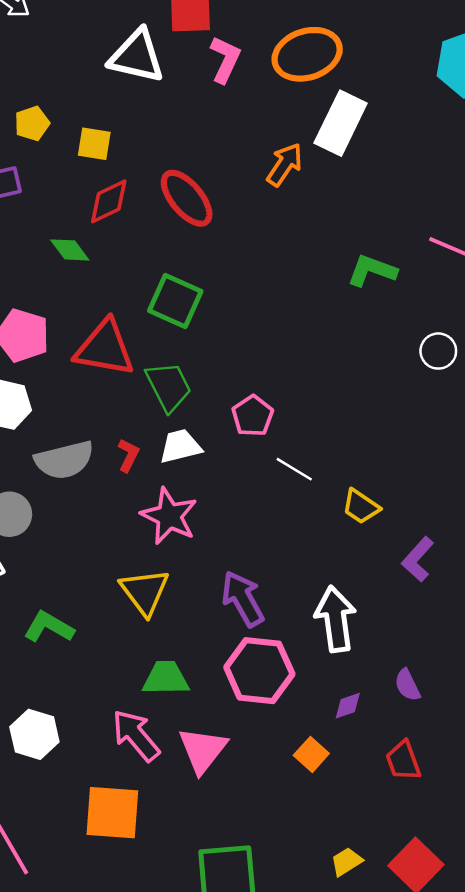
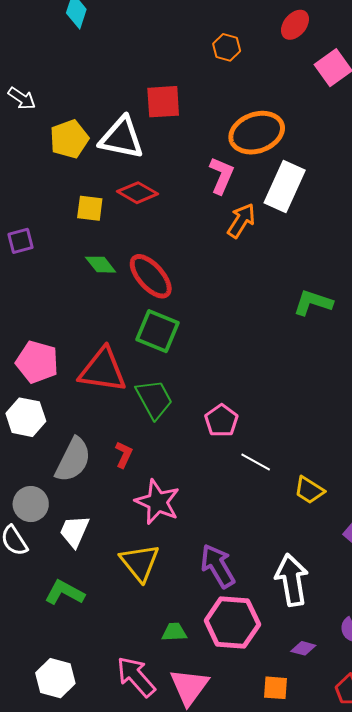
pink L-shape: (225, 59) -> (221, 175), moved
yellow pentagon: (32, 123) -> (69, 139), moved, size x1.4
red ellipse: (187, 198) -> (151, 276), moved
red diamond: (109, 201) -> (137, 193), moved, turned 57
green diamond: (70, 250) -> (101, 265), moved
white trapezoid: (180, 446) -> (74, 531), moved, turned -51
gray semicircle: (64, 460) -> (73, 460), turned -48
green trapezoid: (166, 678) -> (174, 632), moved, size x0.7
purple diamond: (348, 706) -> (303, 648), turned 35
orange square: (311, 754) -> (275, 688), turned -36

